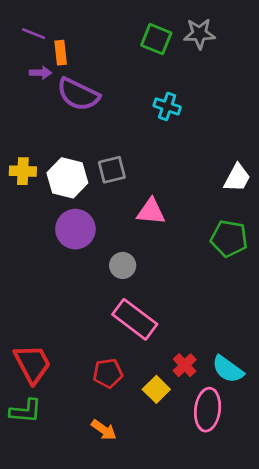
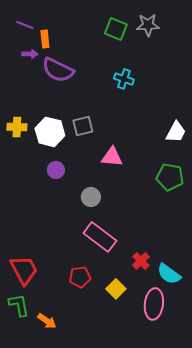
purple circle: (75, 229) -> (56, 170), size x0.6
red cross: (185, 365) -> (141, 261), moved
green L-shape: (26, 411) -> (19, 305), turned -105
orange arrow: (104, 430) -> (47, 321), moved

